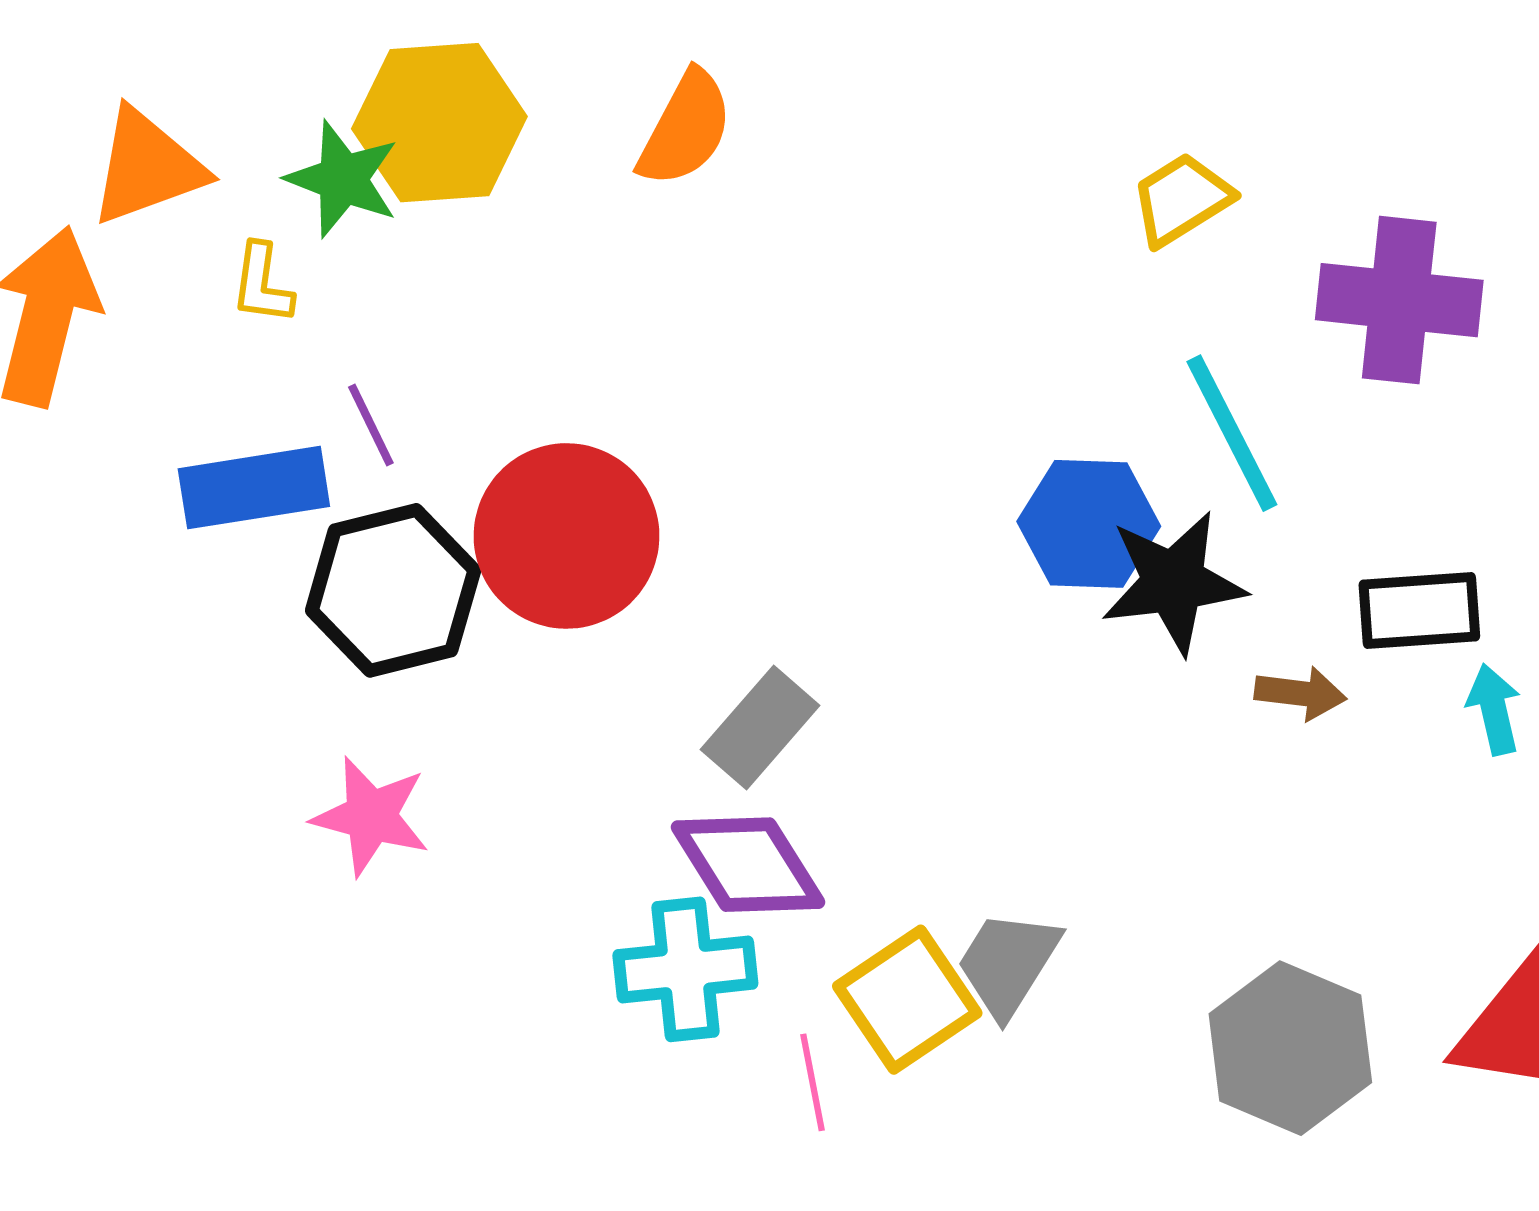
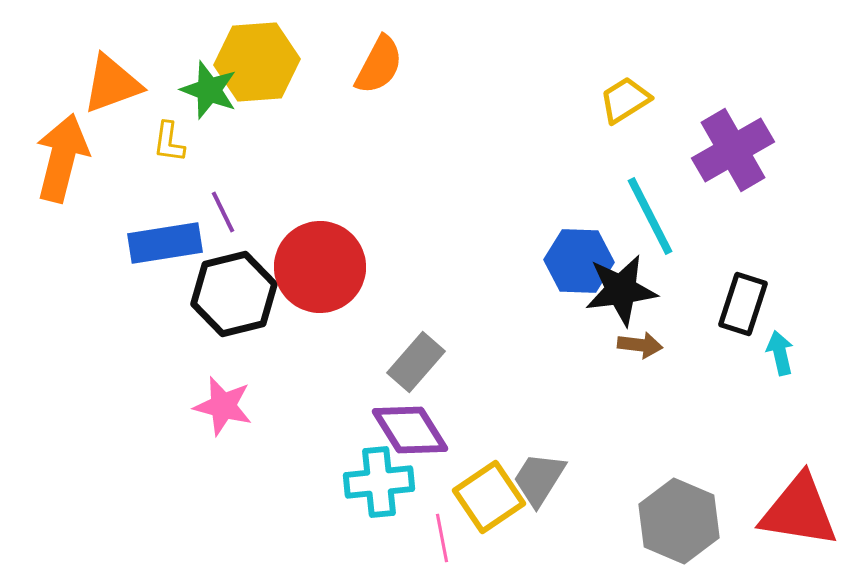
purple cross: (1399, 300) -> (733, 150), turned -36
black rectangle: (1419, 611) -> (743, 304), turned -68
brown arrow: (1300, 693) -> (640, 345), moved

